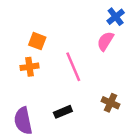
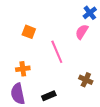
orange cross: (30, 67) -> (23, 69), moved
black rectangle: (63, 112) -> (49, 96), moved

